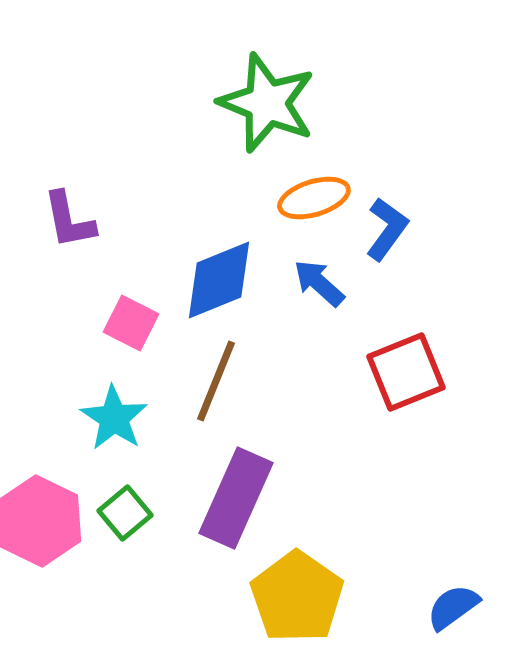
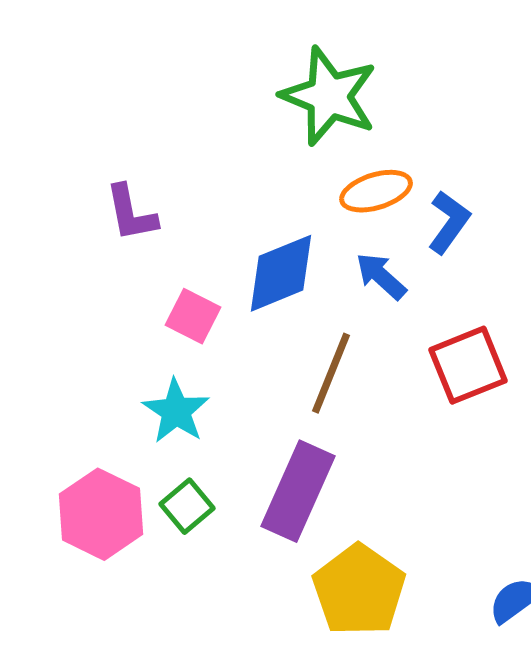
brown line: (216, 381) -> (331, 373), moved

